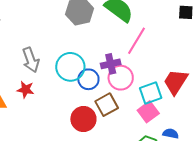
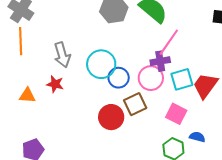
purple cross: (111, 64) -> (160, 61), moved
cyan square: (151, 93) -> (182, 79), moved
pink square: (148, 112) -> (176, 114), turned -30

